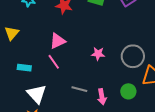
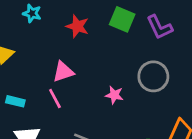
gray circle: (133, 56) -> (153, 76), moved

